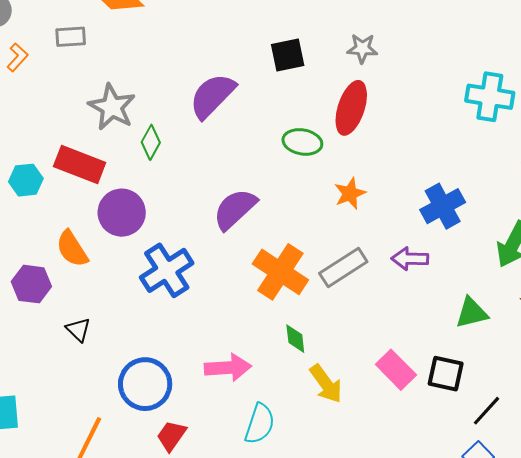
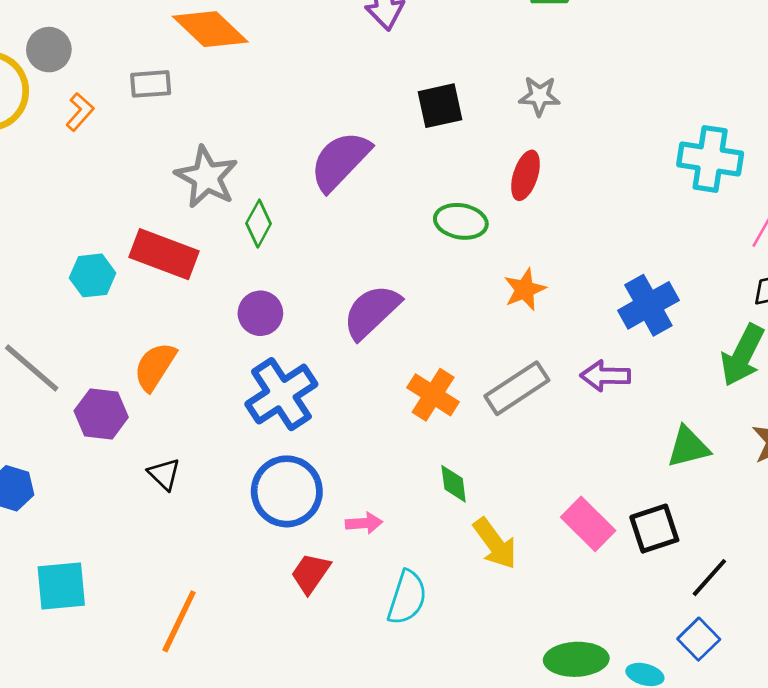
red ellipse: (351, 108) -> (525, 175), size x0.7
purple circle: (122, 213) -> (260, 313), moved, size x0.7
orange semicircle: (72, 249) -> (155, 366), turned 66
orange cross: (280, 272) -> (433, 395), size x0.7
pink arrow: (228, 368) -> (364, 523), size x0.6
black square: (446, 374) -> (654, 529), turned -30
blue circle: (145, 384) -> (287, 491), moved
red trapezoid: (171, 436) -> (311, 573), moved

